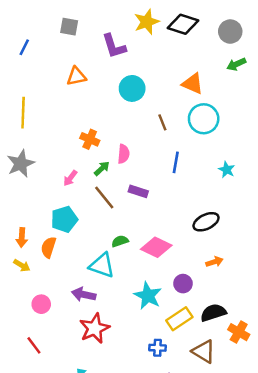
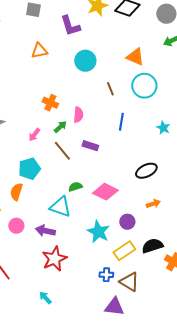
pink circle: (41, 304) -> (16, 226), moved
brown triangle: (204, 351) -> (129, 282), moved

